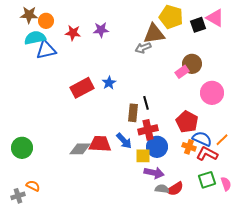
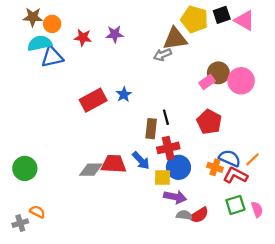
black square: (198, 25) -> (222, 15), moved
pink circle: (212, 93) -> (241, 81), moved
red pentagon: (187, 122) -> (209, 122), moved

